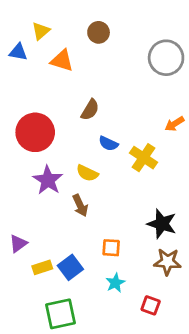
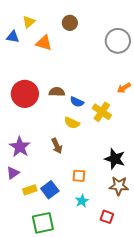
brown semicircle: (90, 110) -> (57, 92), moved, turned -119
yellow semicircle: (87, 173) -> (72, 123), moved
purple star: (48, 180) -> (20, 147), moved

